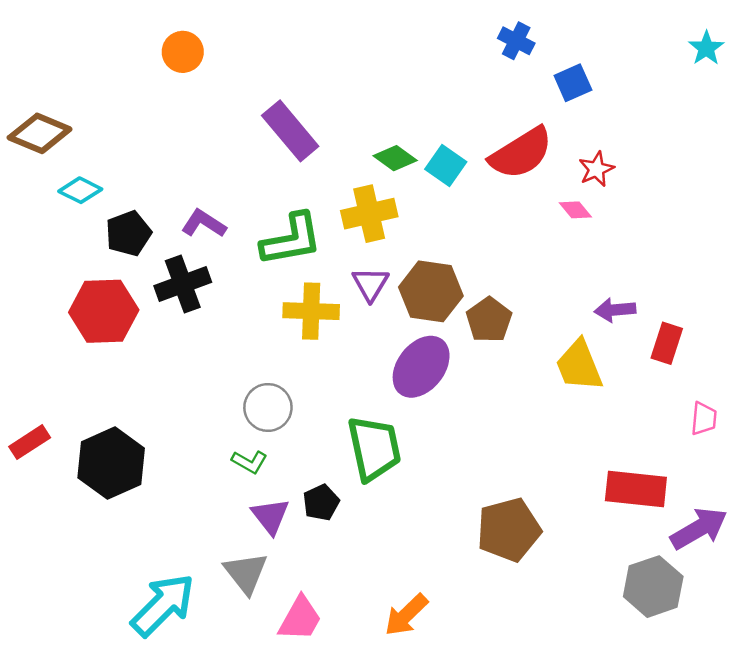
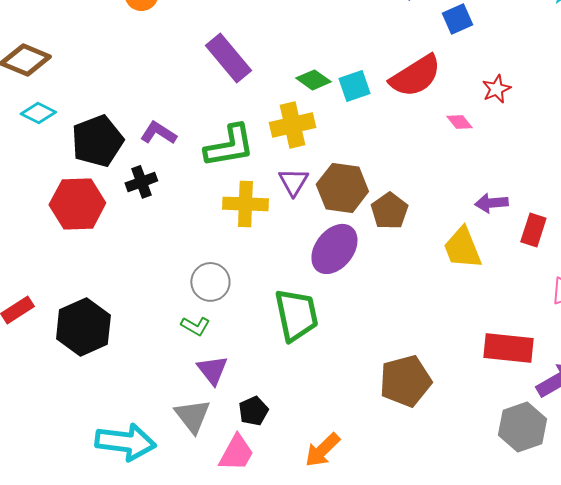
cyan square: (446, 165) -> (354, 86), turned 36
red star: (596, 169) -> (496, 89), moved
cyan diamond: (80, 190) -> (38, 113), moved
black pentagon: (128, 233) -> (97, 141), size x1.4
black cross: (183, 284) -> (141, 182), size x0.7
black pentagon: (321, 503) -> (253, 411), moved
cyan arrow: (163, 605) -> (125, 442), turned 52

